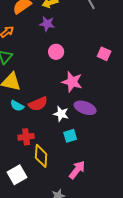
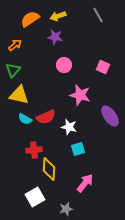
pink square: (104, 54) -> (103, 67), moved
purple ellipse: (85, 108) -> (110, 116), moved, turned 35
white square: (17, 175) -> (35, 197), moved

